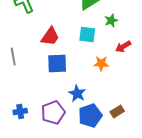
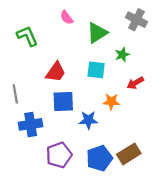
blue star: (77, 94) -> (88, 120), moved, turned -30
blue cross: (20, 112) -> (31, 124), moved, size x1.5
brown rectangle: (117, 112) -> (129, 154), size x1.5

